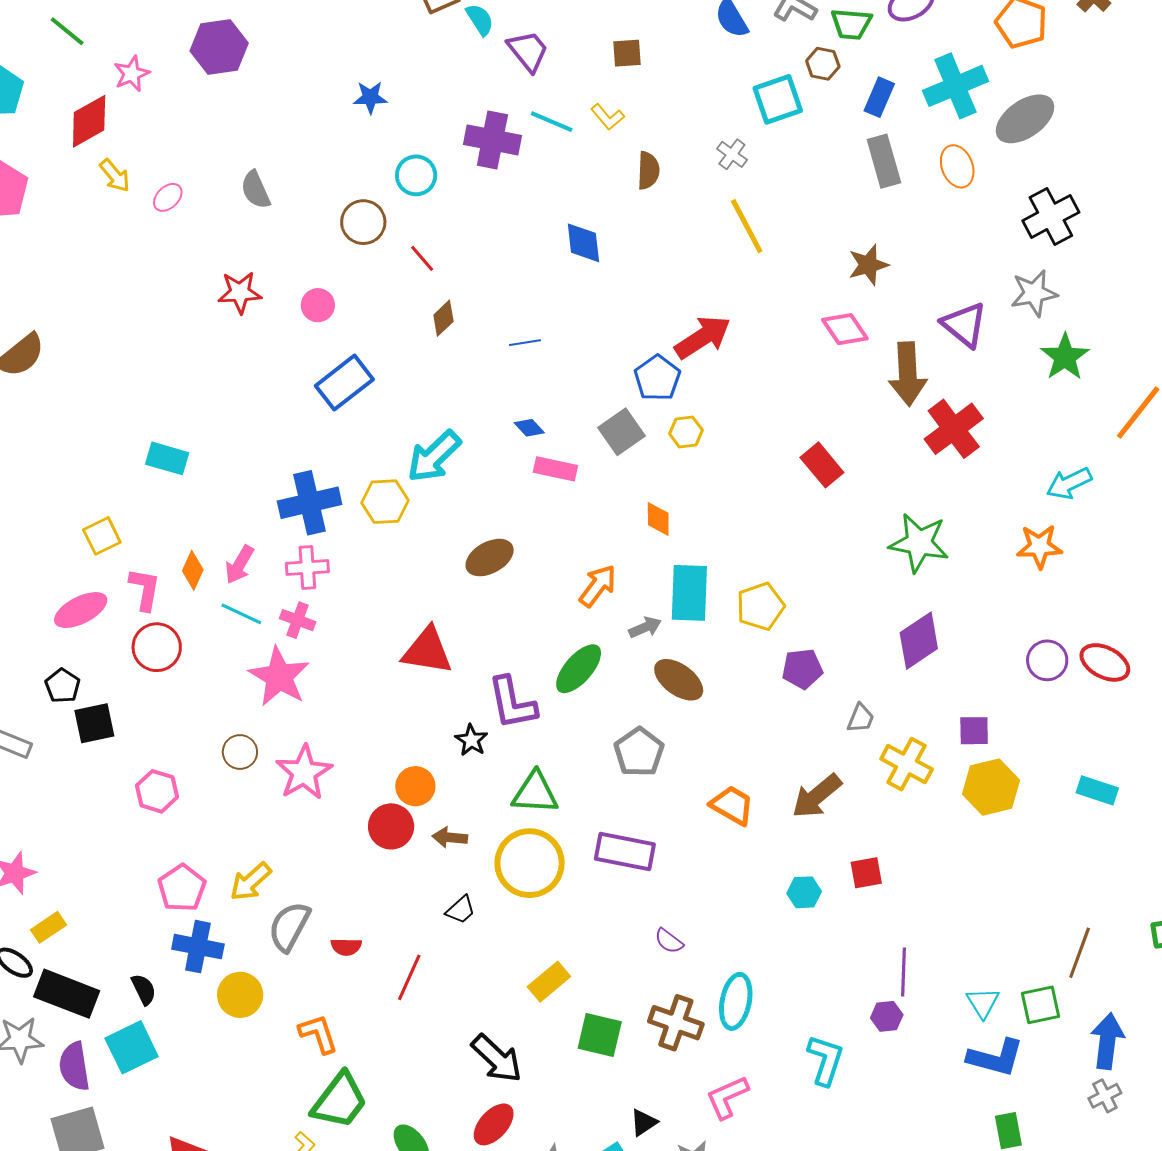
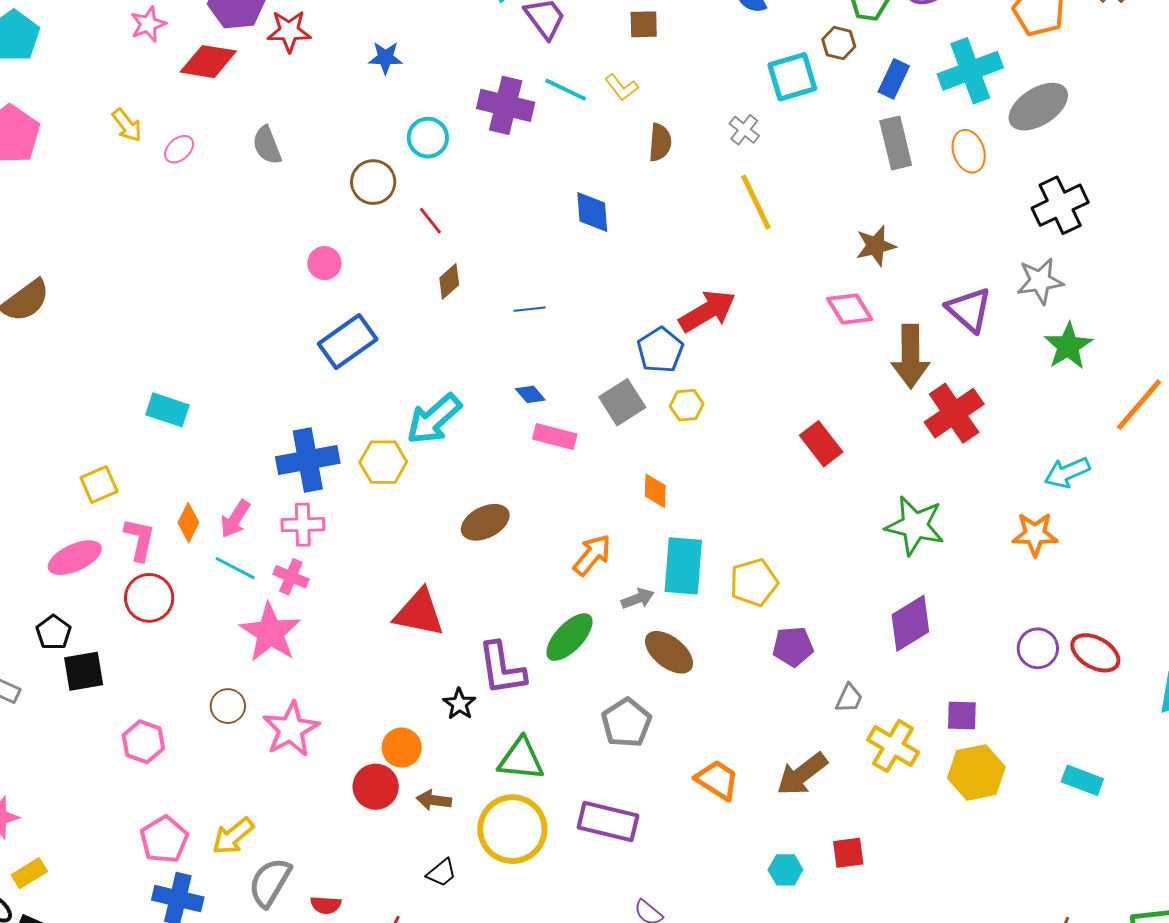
red diamond: (89, 121) -> (208, 62), moved, turned 36
red star: (240, 292) -> (289, 31), moved

